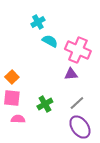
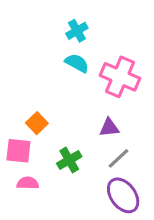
cyan cross: (38, 22) -> (77, 31), moved
purple triangle: (71, 74) -> (109, 128), moved
orange square: (12, 77) -> (37, 123), moved

